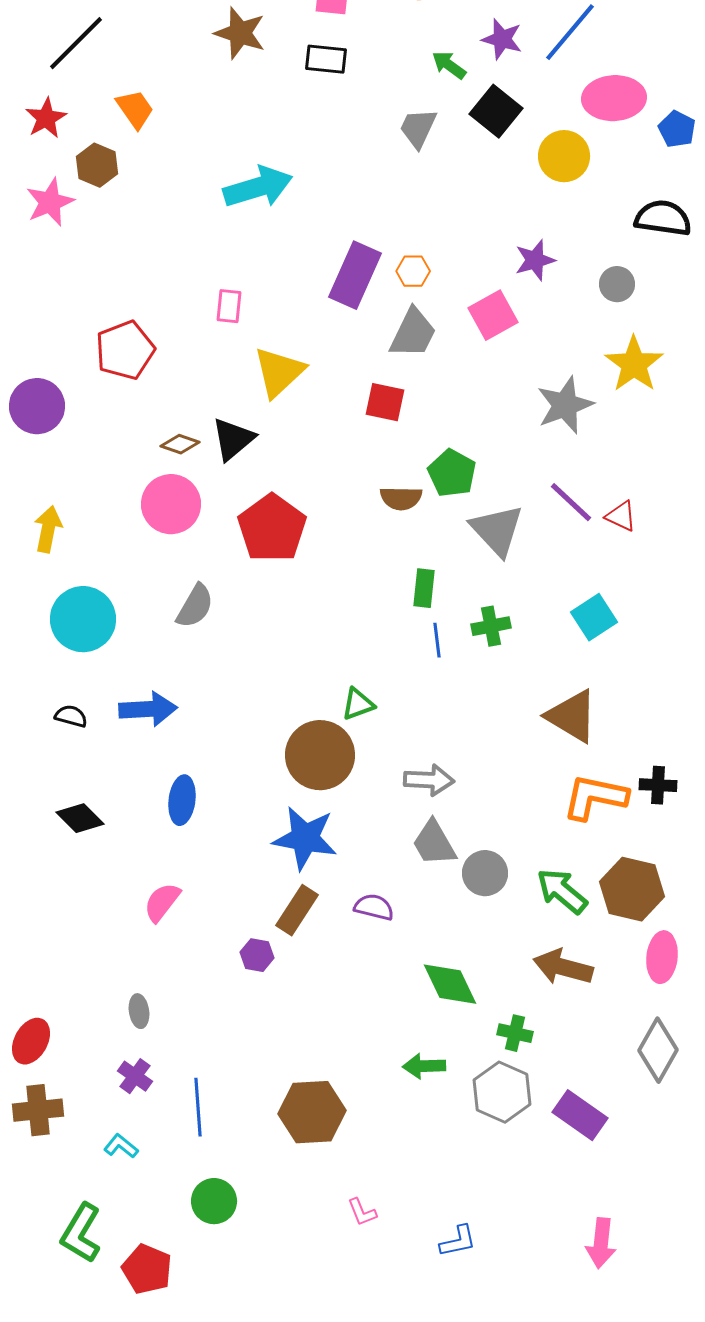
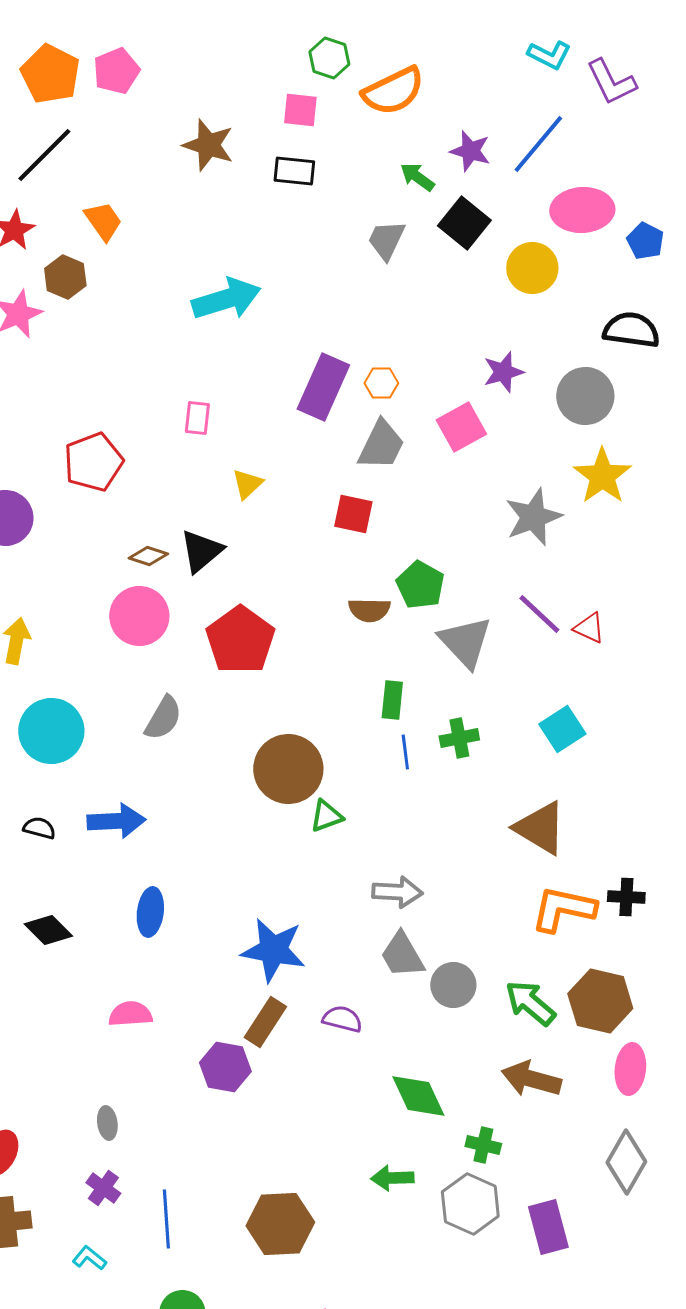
gray circle: (617, 284) -> (585, 396), size x1.6
yellow triangle: (279, 372) -> (247, 484), size x0.6
brown circle: (320, 755) -> (288, 769), moved
pink semicircle: (162, 902) -> (130, 1014), turned 48
purple hexagon: (257, 955) -> (225, 1067), size x1.5
purple rectangle: (580, 1115) -> (548, 1227), turned 40

